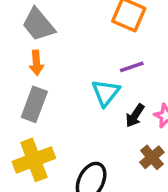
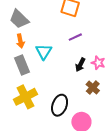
cyan triangle: (106, 93) -> (44, 52), moved
gray rectangle: (34, 104) -> (22, 65), turned -36

